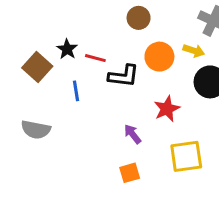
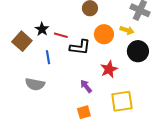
gray semicircle: (36, 130) -> (35, 84), moved

